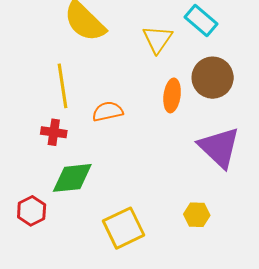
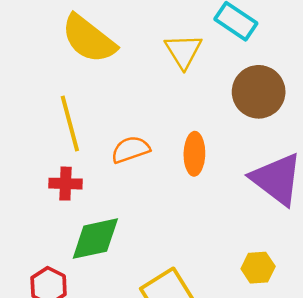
orange ellipse: (172, 95) -> (194, 154), moved

